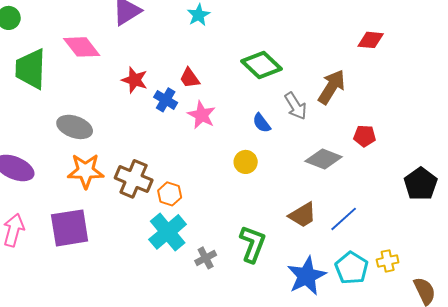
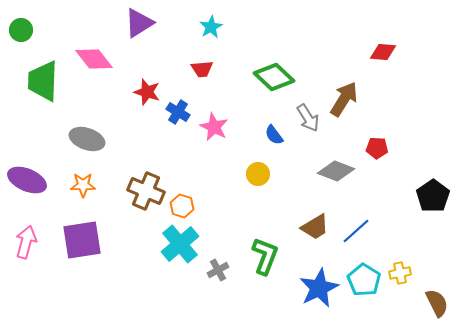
red trapezoid: (190, 78) -> (202, 69), moved, turned -60
orange star: (86, 171) -> (83, 185), moved, size x0.7

